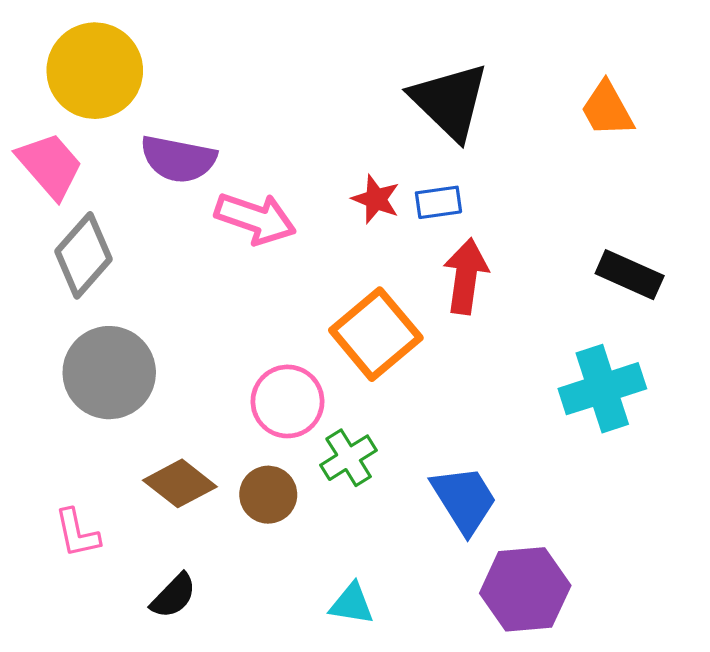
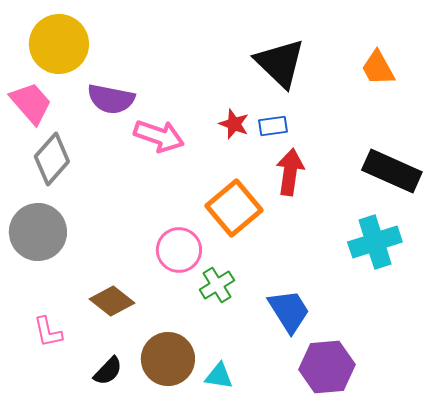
black rectangle: (630, 275) -> (392, 171), size x1.4
gray circle: (109, 373) -> (38, 232), moved
brown circle: (268, 495) -> (168, 359), moved, size x1.5

